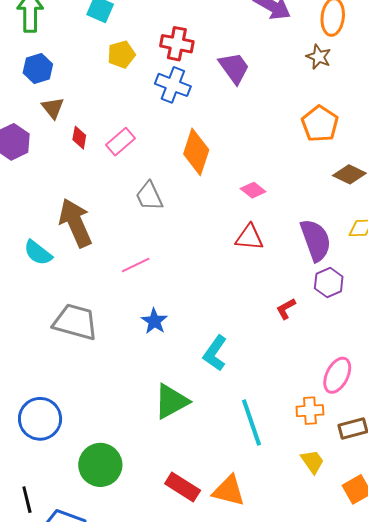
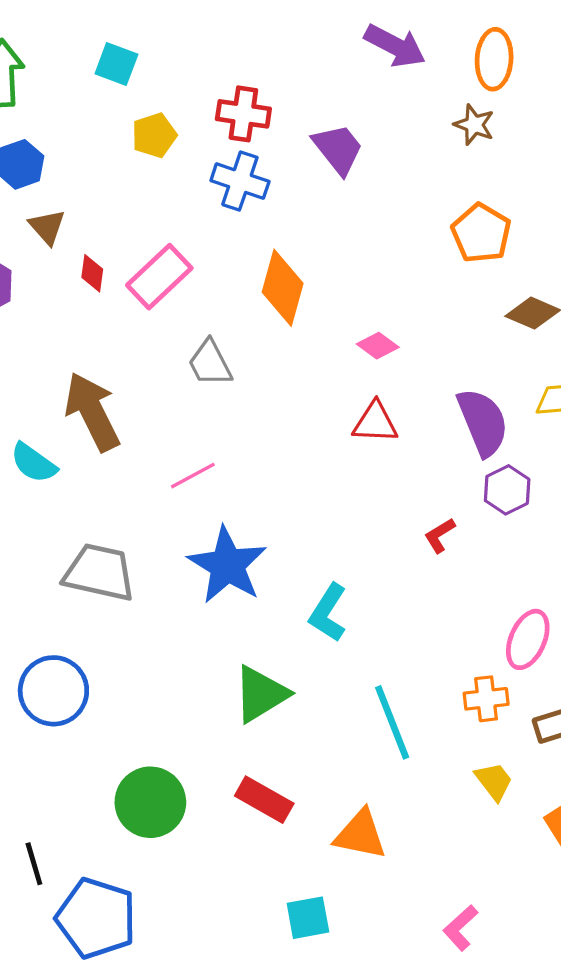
pink rectangle: (121, 142) -> (159, 277), size x1.4
blue star: (154, 321) -> (227, 565), size x1.8
blue circle: (40, 419) -> (53, 691), moved
red rectangle: (183, 487) -> (264, 800), moved

